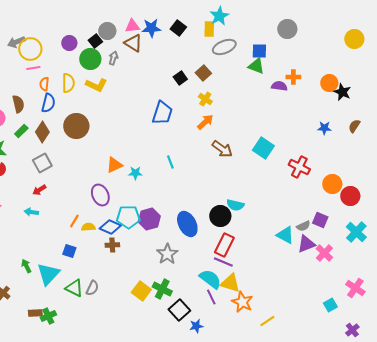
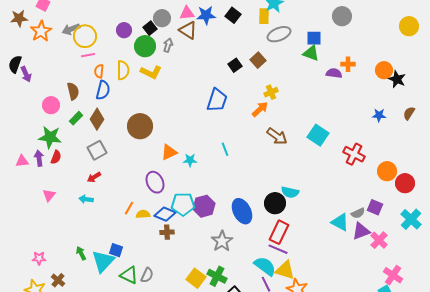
yellow cross: (205, 99) -> (271, 92), moved, turned 32
brown circle: (76, 126) -> (140, 126), moved
blue square: (69, 251) -> (116, 250), moved
pink cross: (355, 288) -> (393, 275), moved

